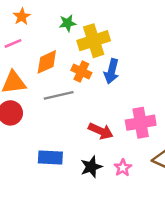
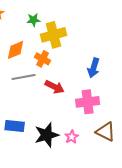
blue arrow: (112, 71) -> (94, 68), moved
red arrow: (101, 131) -> (55, 87), moved
black star: (91, 167) -> (47, 135), size x1.4

